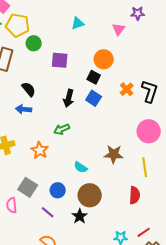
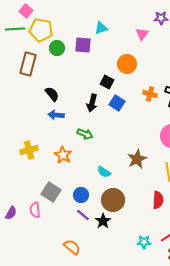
purple square: (60, 60) -> (83, 45), moved
black square: (94, 77) -> (107, 82), moved
orange cross: (127, 89) -> (150, 94), turned -32
blue arrow: (24, 109) -> (56, 115), moved
green arrow: (62, 129) -> (85, 134), turned -133
brown star: (114, 154) -> (137, 159), turned -30
purple line: (48, 212) -> (83, 215), moved

